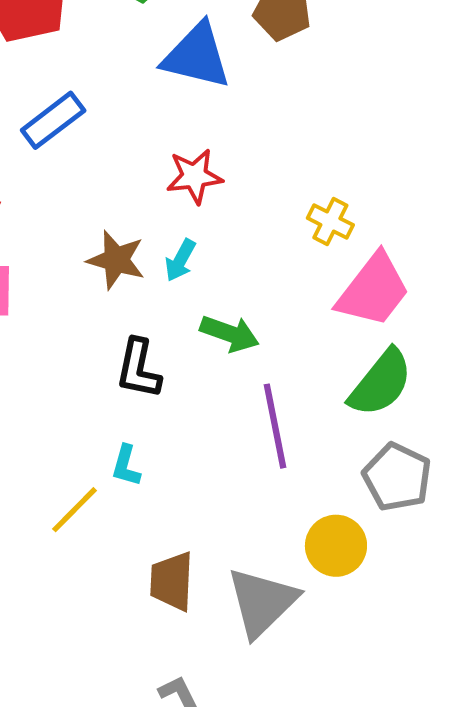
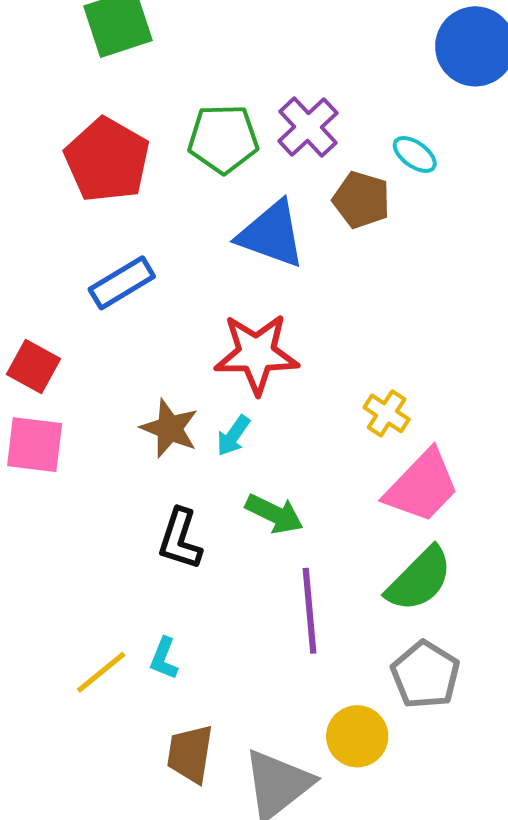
red star: (194, 176) -> (256, 354), size x1.5
cyan L-shape: (126, 466) -> (164, 658), moved

